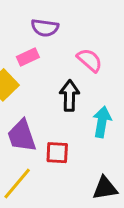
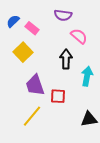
purple semicircle: (45, 28) -> (63, 15), moved
pink rectangle: (28, 57) -> (32, 28), moved, turned 64

